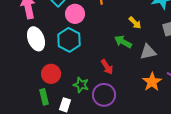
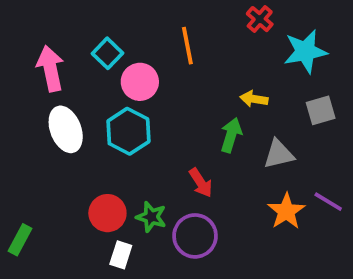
yellow arrow: (135, 23) -> (254, 99), turned 144
green arrow: (123, 42) -> (231, 135), turned 78
red circle: (51, 74) -> (107, 213), moved
green rectangle: (44, 97) -> (20, 240), moved, turned 42

